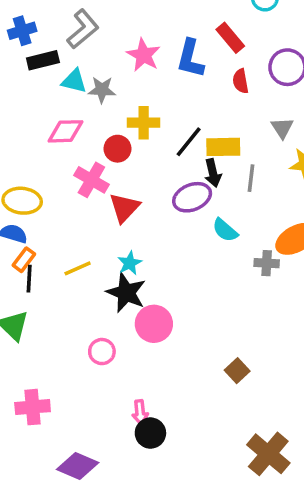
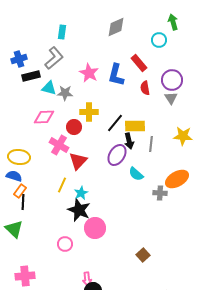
gray triangle: (282, 128) -> (171, 98), moved
purple ellipse: (192, 197) -> (117, 155), turned -35
yellow line: (78, 268) -> (62, 185), moved, turned -42

